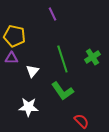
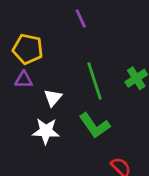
white star: (28, 107) -> (46, 131), moved

